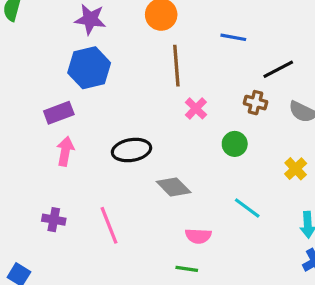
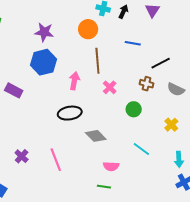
purple rectangle: (59, 113) -> (14, 90), moved, turned 48
pink arrow: (65, 151) -> (74, 81), moved
purple cross: (54, 220) -> (22, 156), turned 32

